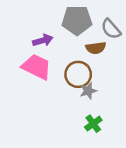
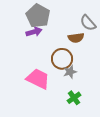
gray pentagon: (77, 20) -> (38, 16), moved, turned 30
pink trapezoid: (37, 67) -> (38, 79), moved

